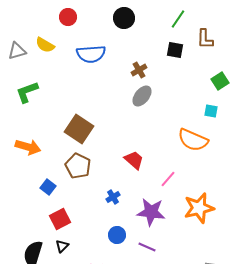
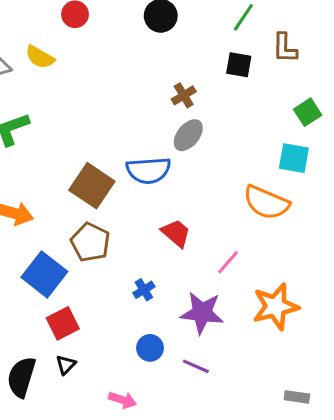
blue semicircle: (91, 54) -> (148, 170), moved
cyan square: (211, 111) -> (294, 158), size x1.5
blue square: (48, 187) -> (44, 274), size x1.8

